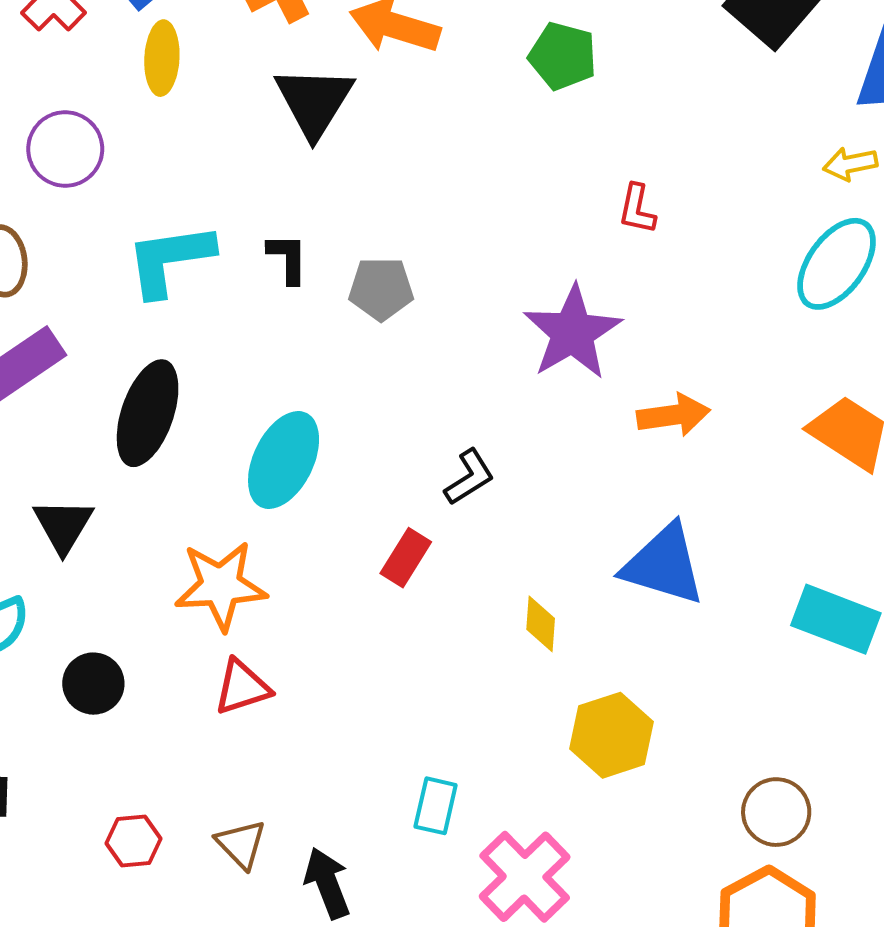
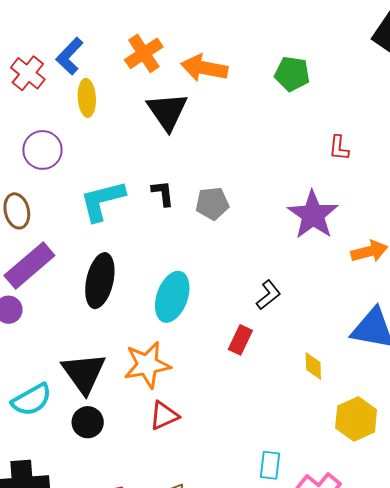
black triangle: (63, 526) -> (84, 373), moved, size x1.4

